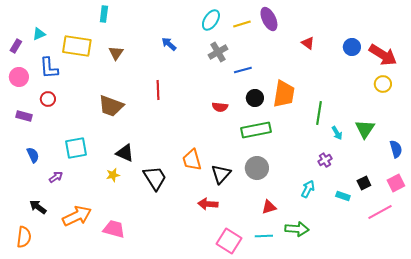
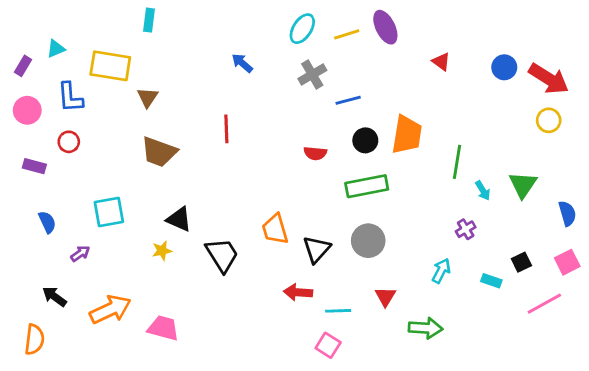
brown triangle: (116, 53) -> (148, 97), moved
red triangle: (269, 207) -> (385, 297), turned -42
cyan line: (264, 236) -> (338, 311), moved
pink square: (229, 241) -> (328, 345), size x0.7

